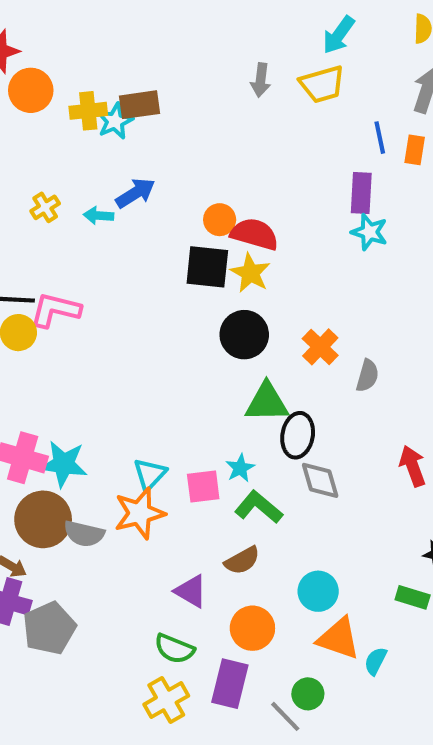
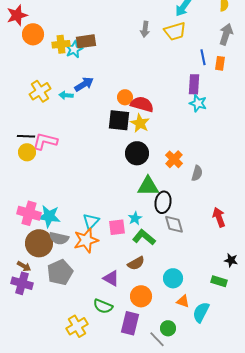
yellow cross: (45, 207) -> (40, 91), size x1.5
gray semicircle: (84, 534) -> (59, 238), moved
gray pentagon: (49, 628) -> (60, 272), moved
orange triangle: (339, 638) -> (183, 301), size x0.6
cyan semicircle: (376, 661) -> (201, 312), size x1.5
yellow cross: (166, 700) -> (77, 326), moved

